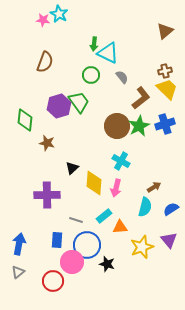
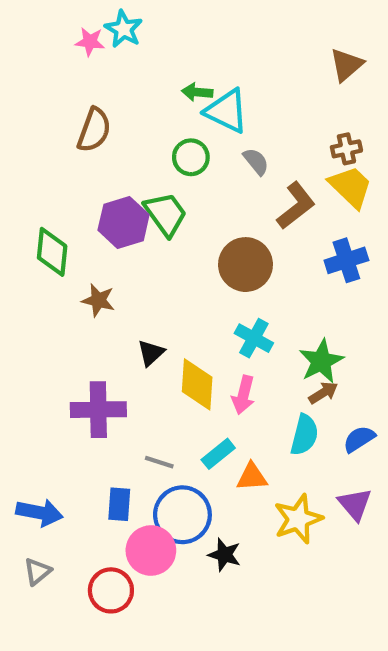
green arrow: (94, 44) -> (197, 92), turned 88
green star: (139, 126) -> (321, 361), moved
blue arrow: (19, 244) -> (39, 513), turned 90

